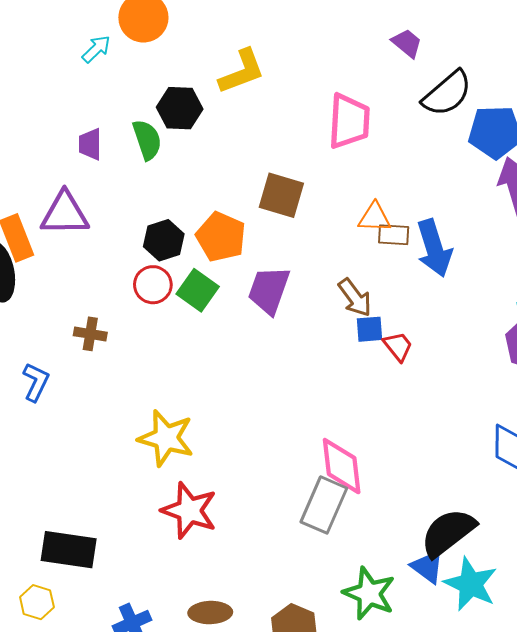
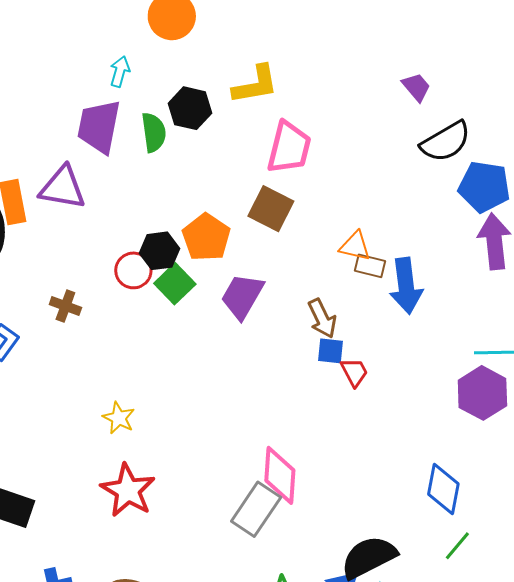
cyan arrow: (96, 49) -> (120, 71), moved, turned -40
pink trapezoid: (349, 121) -> (289, 147), moved
purple trapezoid: (90, 144) -> (99, 126), size x1.8
black hexagon: (164, 240) -> (159, 251), moved
yellow star: (166, 438) -> (119, 418), size x0.6

